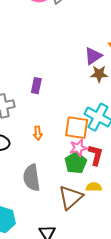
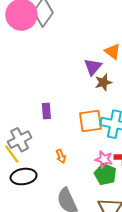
orange square: (77, 128) -> (90, 121), moved
pink star: (78, 148) -> (104, 159), turned -30

